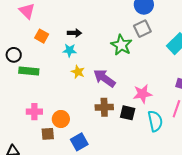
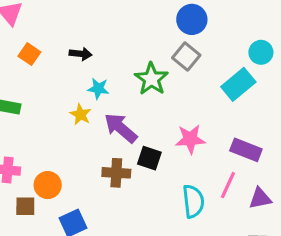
gray square: (142, 29) -> (186, 57), turned -30
cyan star: (70, 50) -> (98, 88), moved
pink star: (142, 94) -> (190, 139), moved
black square: (128, 113) -> (149, 158), moved

